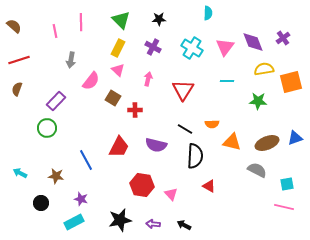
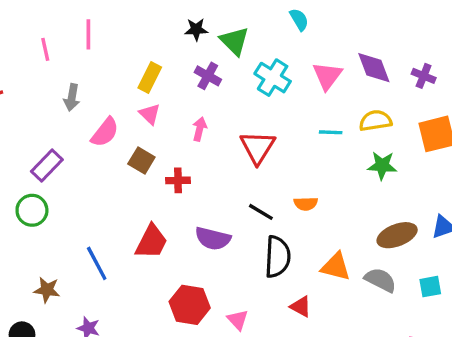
cyan semicircle: (208, 13) -> (299, 19), turned -32
black star: (159, 19) -> (196, 29), moved
green triangle: (121, 20) -> (234, 41), moved
purple cross: (283, 38) -> (424, 76), moved, turned -32
yellow semicircle: (264, 69) -> (375, 121), moved
orange triangle: (232, 142) -> (336, 267), moved
cyan square: (287, 184) -> (430, 287), moved

